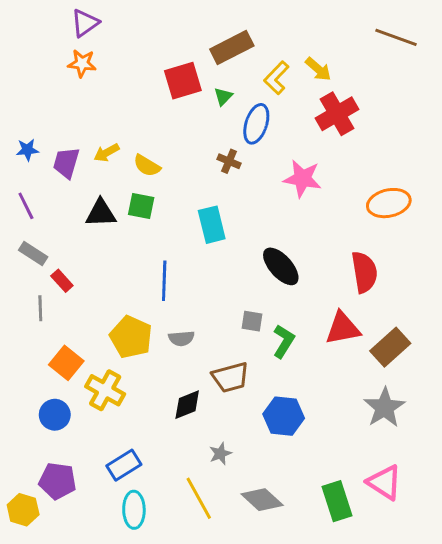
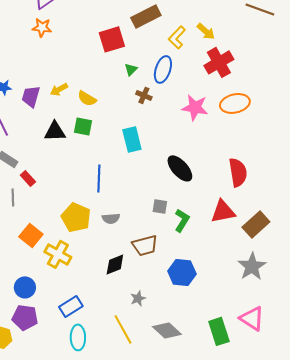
green triangle: (223, 96) -> (131, 69), moved
orange ellipse: (389, 203) -> (235, 103), moved
blue circle: (55, 415) -> (25, 287), moved

